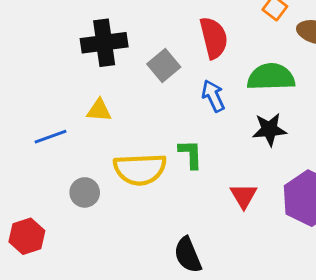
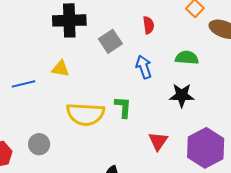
red semicircle: (214, 38) -> (149, 25), size x0.6
green semicircle: (271, 77) -> (187, 58), size x0.7
gray circle: (85, 192) -> (39, 144), moved

